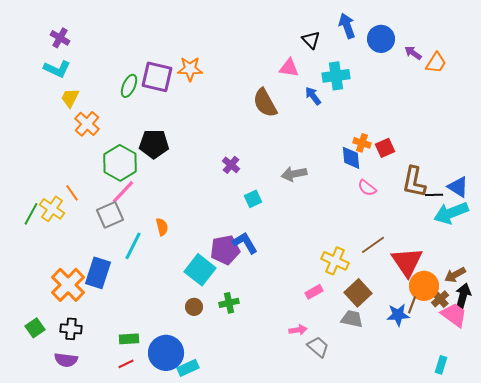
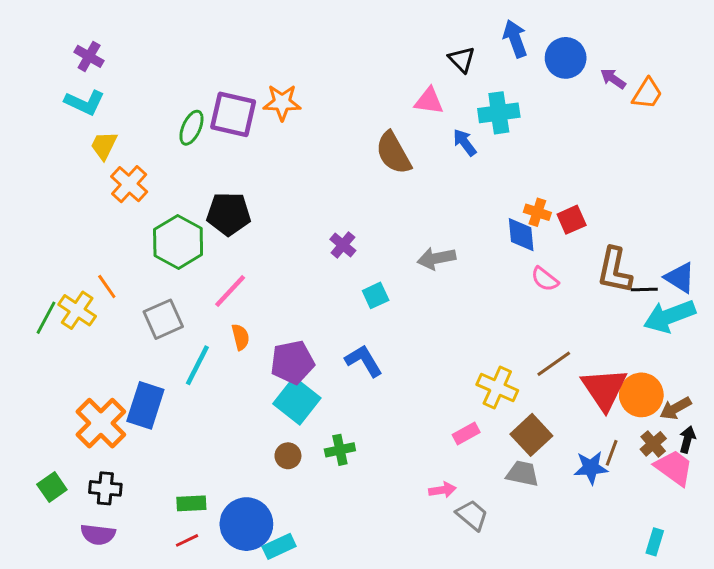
pink line: (123, 192) -> (230, 291), moved
purple pentagon: (225, 250) -> (292, 362), moved
orange circle: (424, 286) -> (641, 395), moved
black arrow: (463, 296) -> (687, 439), size x0.7

